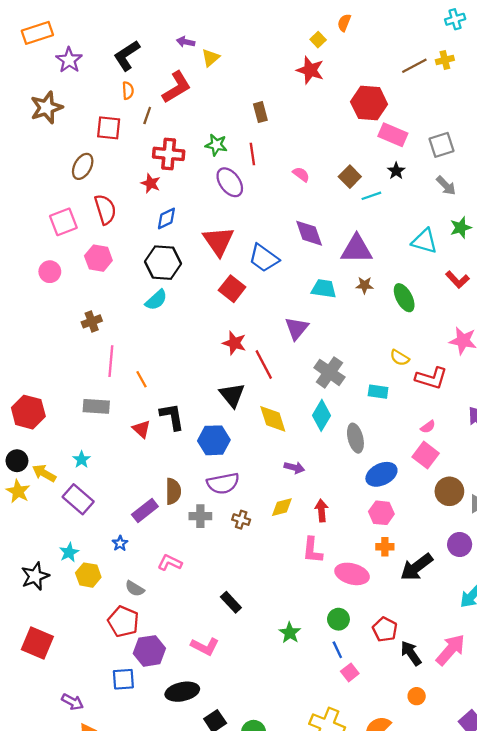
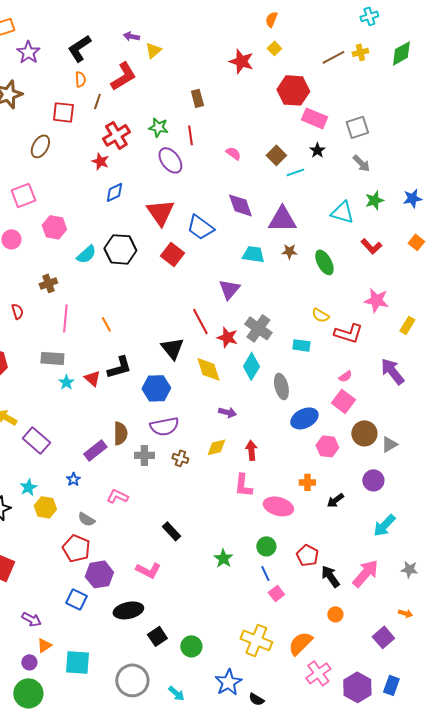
yellow square: (318, 40) -> (274, 48), moved
red cross: (169, 154) -> (116, 135), turned -36
red semicircle: (105, 209) -> (17, 311), moved, size x0.6
black hexagon: (163, 263) -> (120, 249), moved
cyan semicircle: (156, 300) -> (86, 254), moved
red star: (234, 343) -> (227, 337), moved
orange line: (141, 379) -> (106, 324), moved
black L-shape: (172, 417) -> (119, 367), turned 84
cyan star: (82, 460) -> (66, 382), moved
pink hexagon: (381, 513) -> (327, 446), moved
black arrow: (417, 567) -> (335, 500), size x0.6
blue square: (123, 679) -> (76, 599), turned 30

